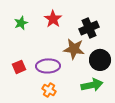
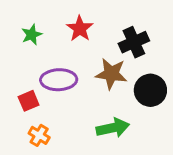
purple ellipse: (48, 66) -> (59, 80), moved
green arrow: (92, 85) -> (113, 128), moved
orange cross: (49, 90) -> (39, 135), moved

